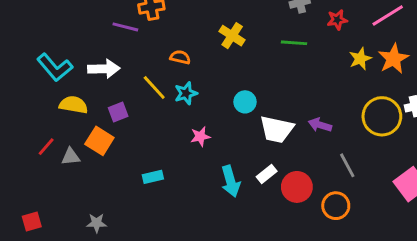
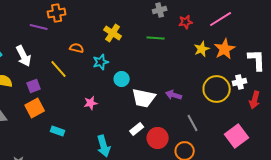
white arrow: (104, 69) -> (24, 56), turned 65
cyan star: (186, 93) -> (101, 62), moved
orange square: (99, 141) -> (35, 108), moved, turned 30
cyan rectangle: (153, 177) -> (58, 131), turned 32
cyan arrow: (231, 181) -> (104, 146), moved

